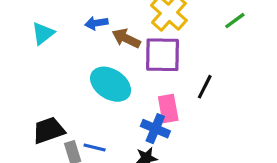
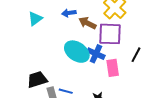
blue cross: (155, 129) -> (96, 54), moved

